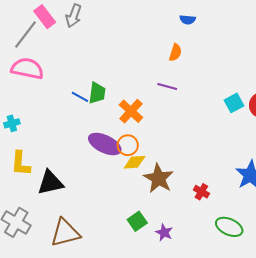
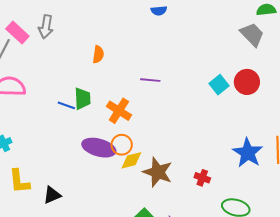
orange semicircle: (175, 53) -> (98, 54), moved
black triangle: (50, 183) -> (52, 195), size x0.7

